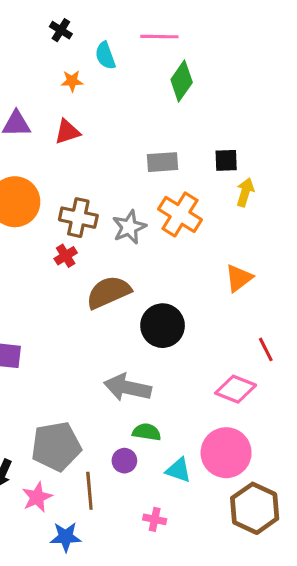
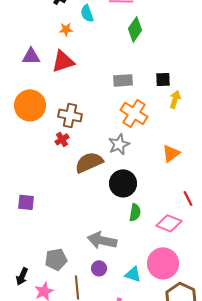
red triangle: (67, 132) -> (63, 61), size x1.4
gray star: (129, 227) -> (119, 144), moved
gray arrow: (128, 388) -> (102, 240), moved
green semicircle: (147, 432) -> (135, 212), moved, turned 90
gray pentagon: (56, 446) -> (56, 259), size x0.7

